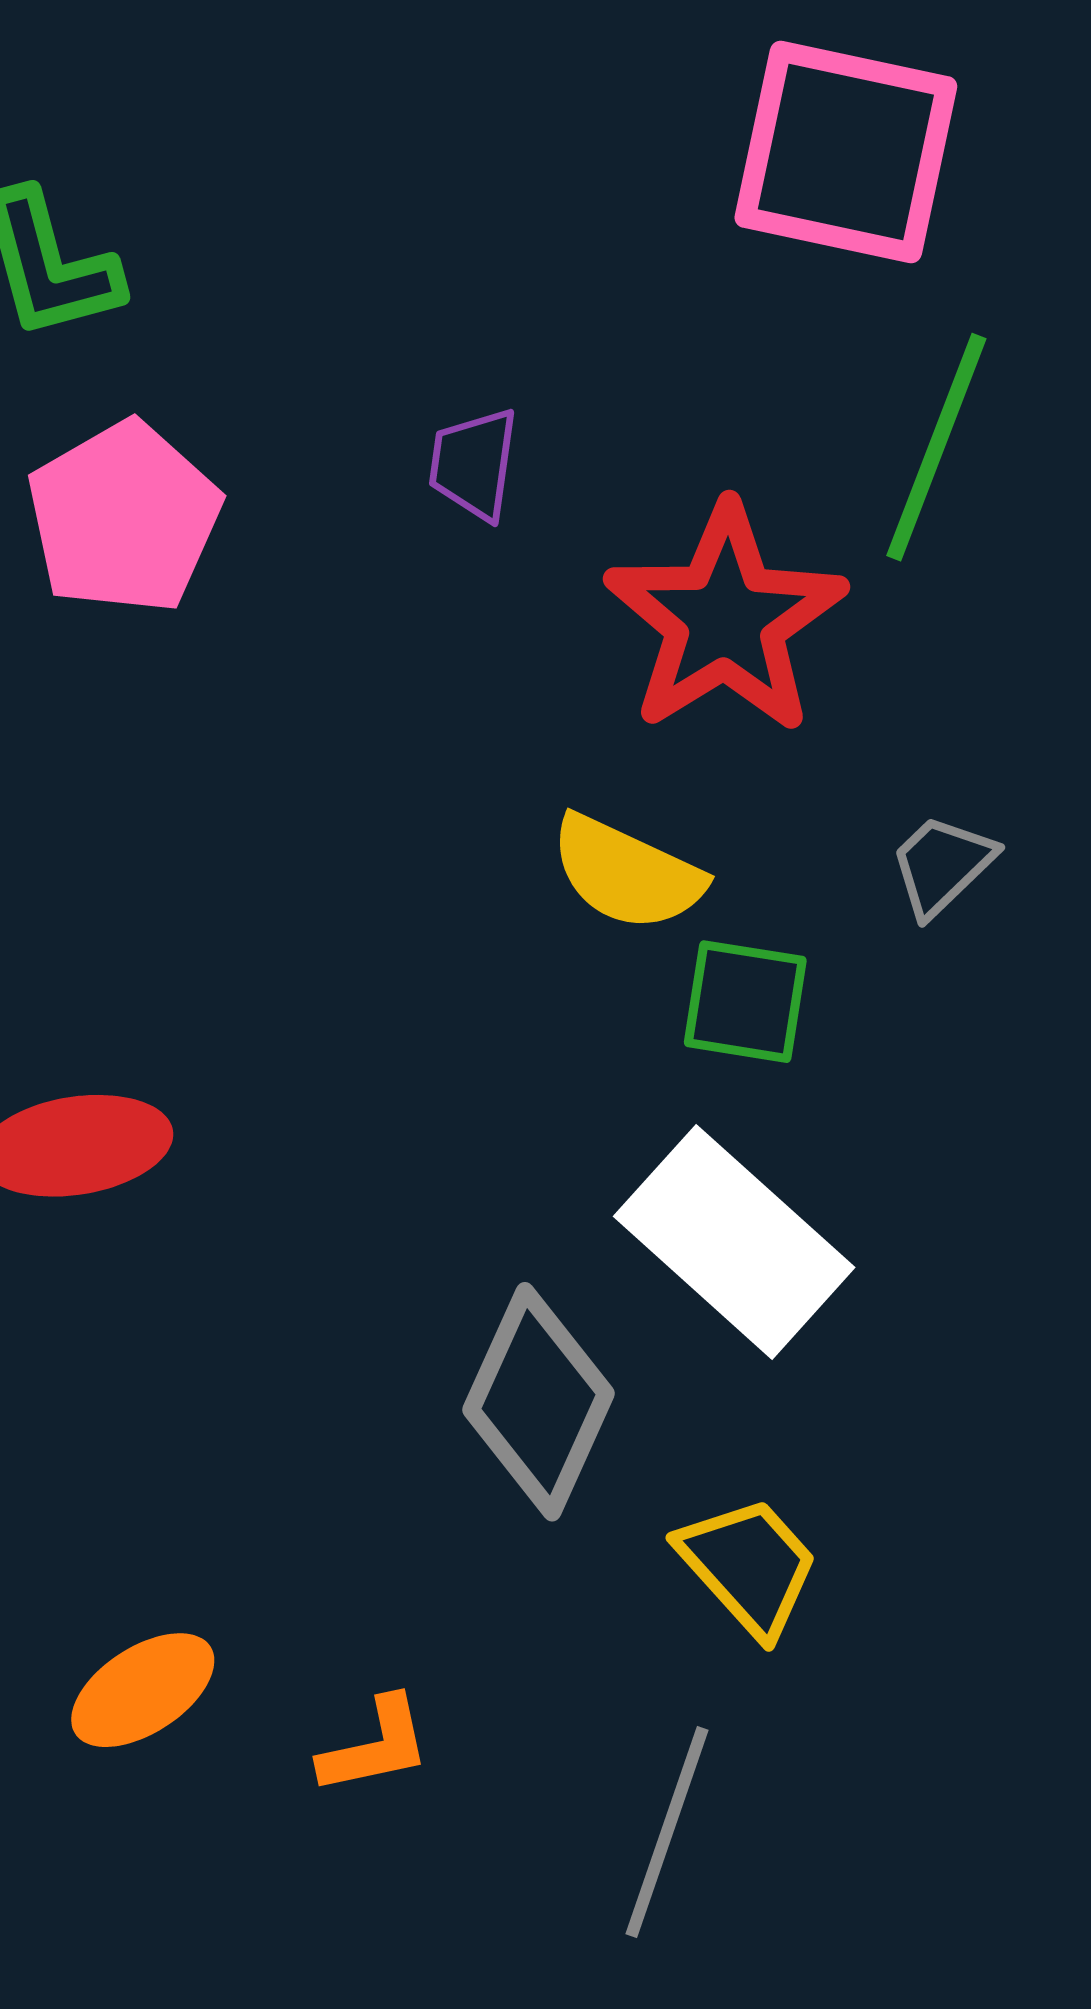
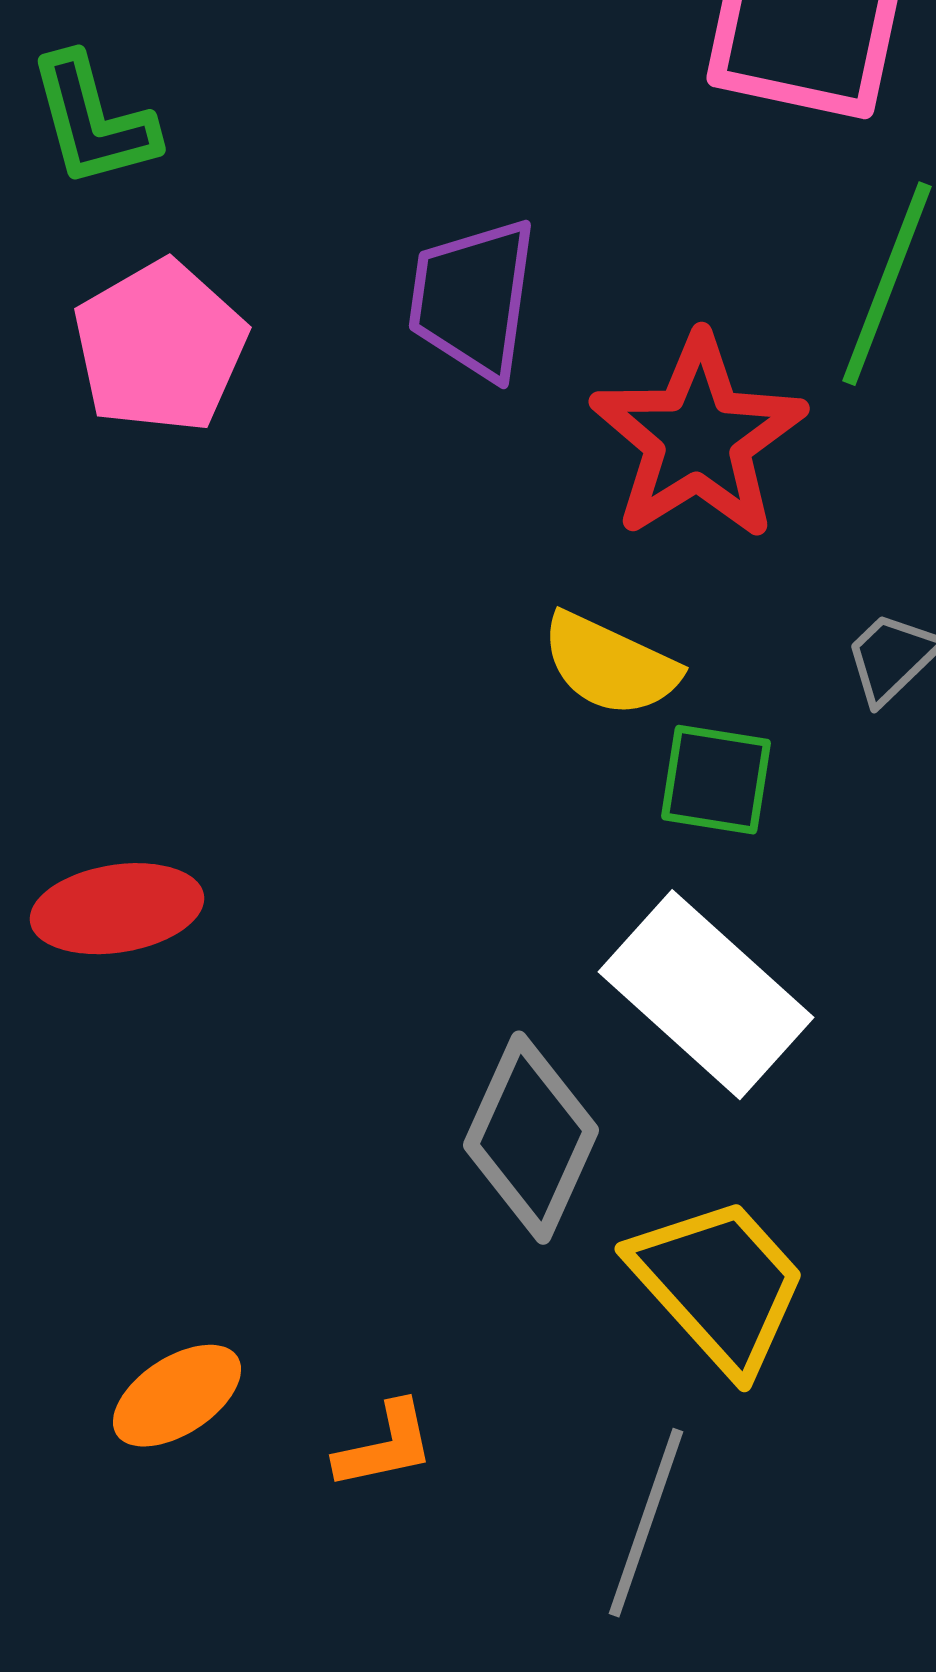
purple trapezoid: (474, 464) -> (473, 299), size x1.6
yellow trapezoid: (749, 1566) -> (719, 1285), size x1.4

